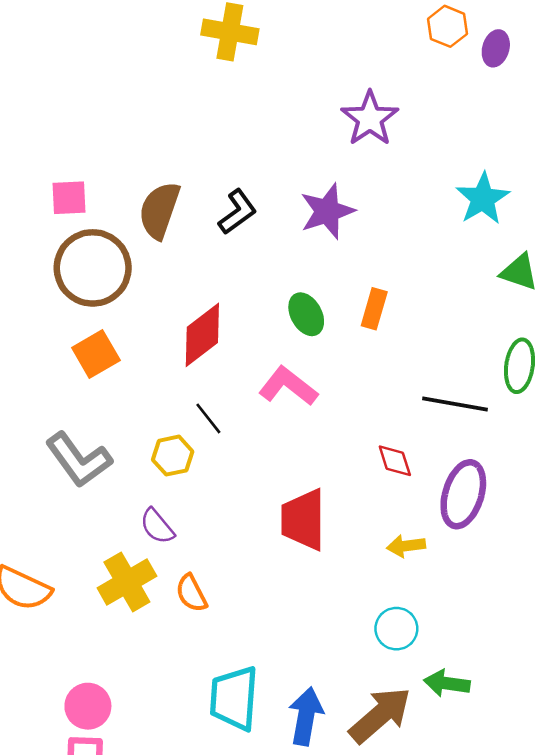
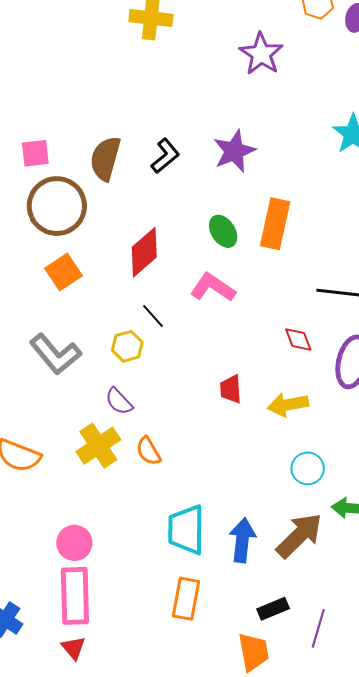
purple star: (370, 119) -> (261, 54), moved
orange rectangle: (374, 309) -> (275, 224), size x1.6
red trapezoid: (303, 520) -> (231, 389), size x0.6
yellow arrow: (406, 546) -> (288, 405), moved, size x1.4

